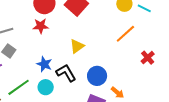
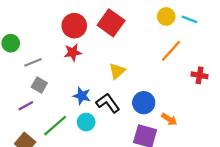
red cross: (148, 58) -> (200, 75), turned -32

